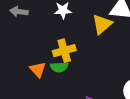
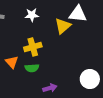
green semicircle: (59, 67) -> (32, 68), moved

